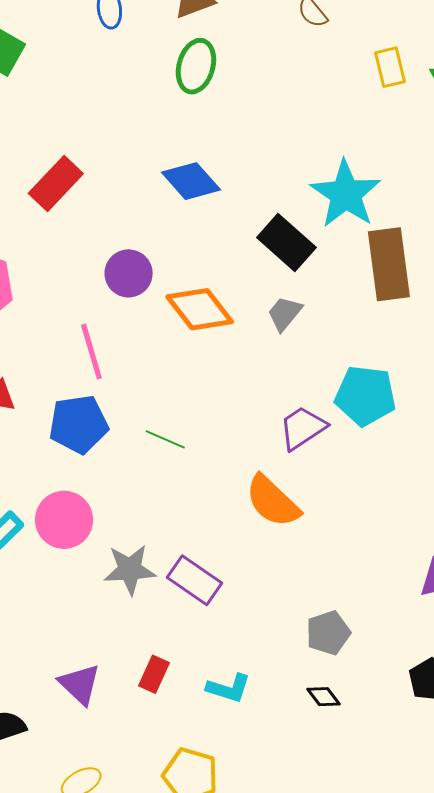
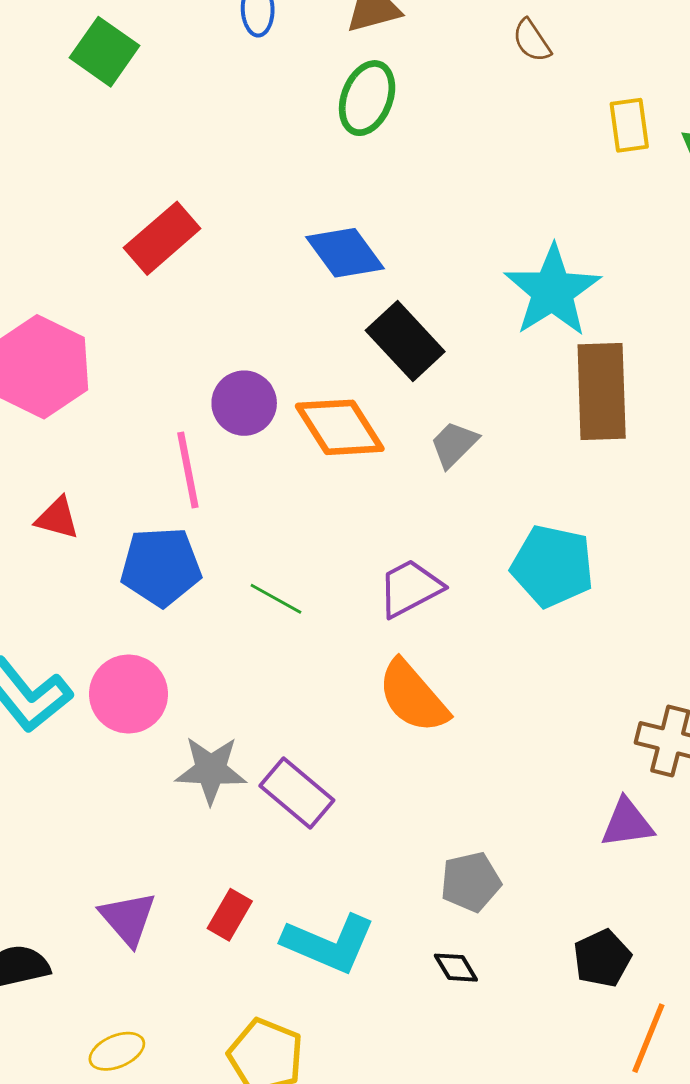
black rectangle: (286, 243) -> (405, 341), moved
purple circle: (129, 273) -> (244, 403), moved
purple trapezoid: (303, 428) -> (410, 588), moved
cyan L-shape: (229, 688) -> (329, 943), size x1.5

